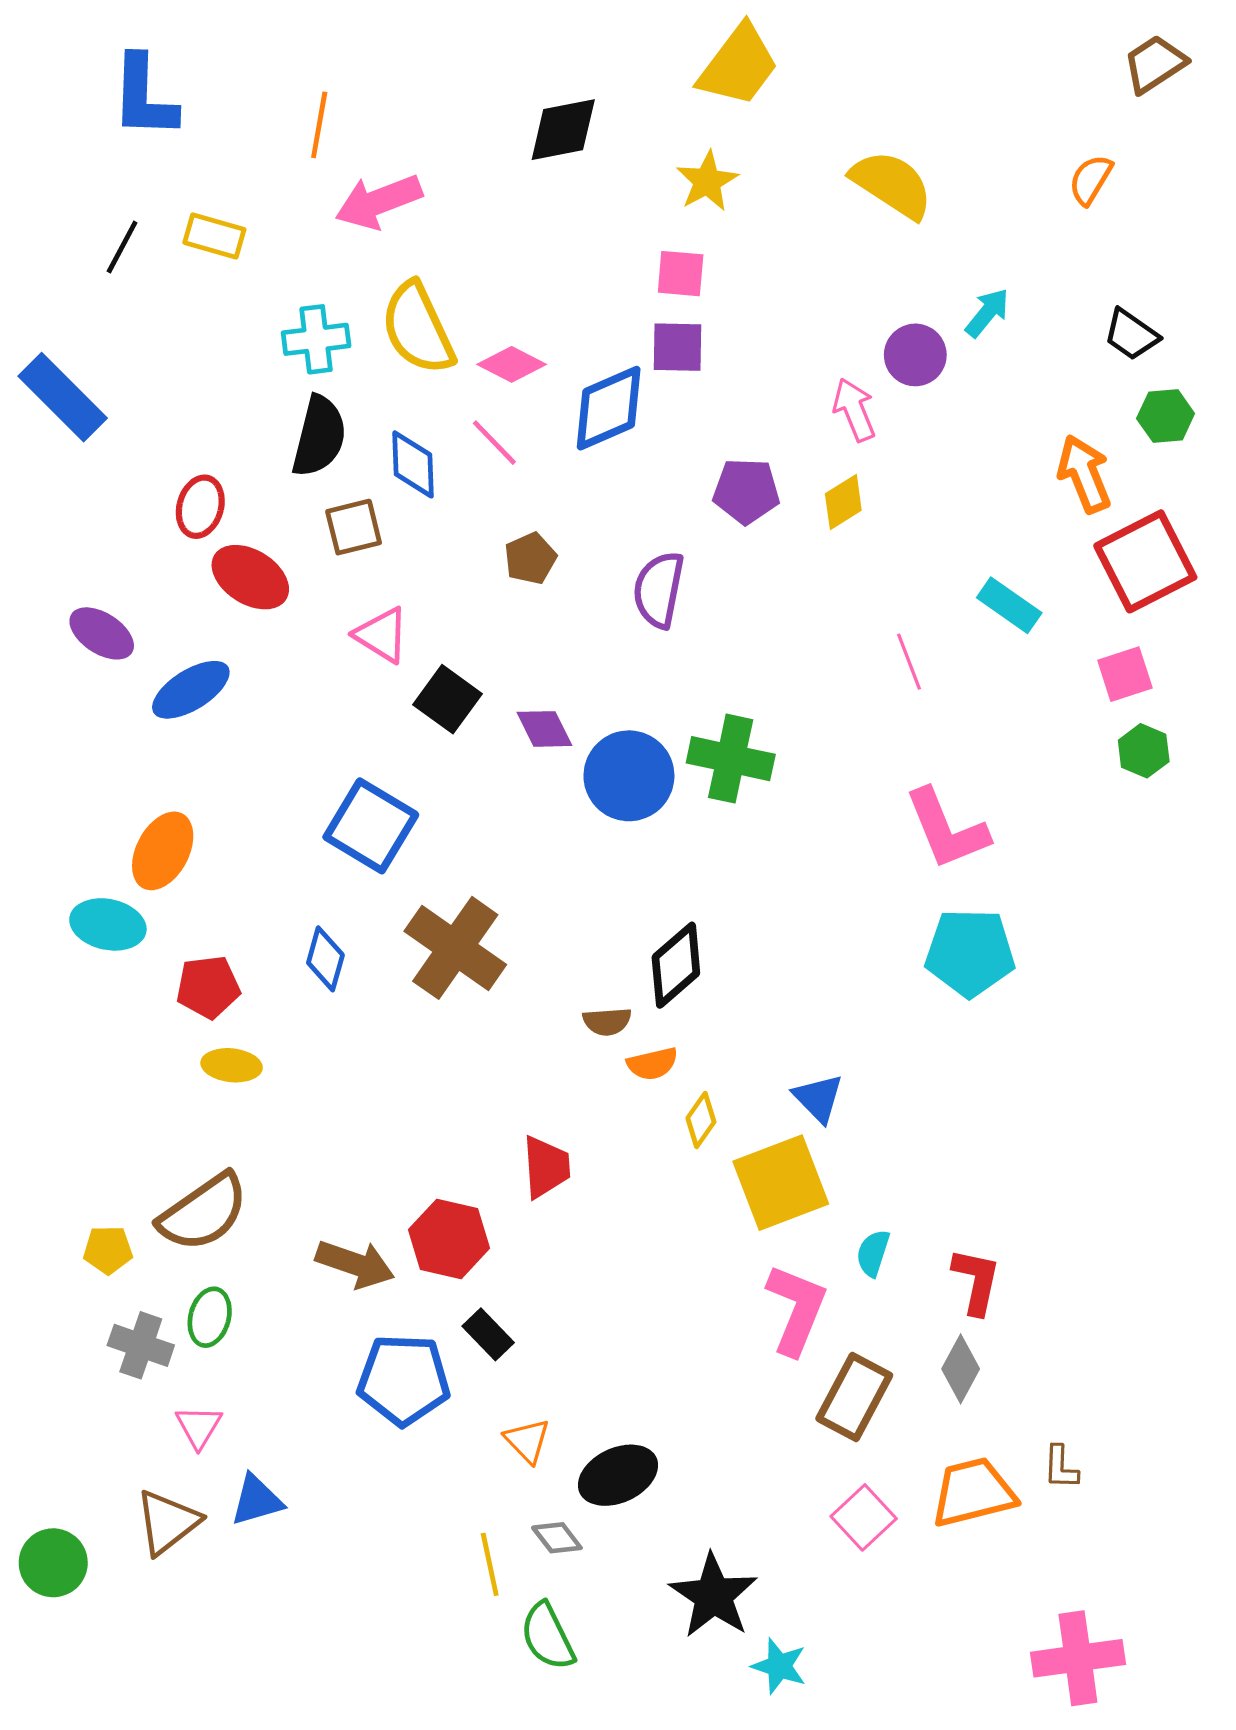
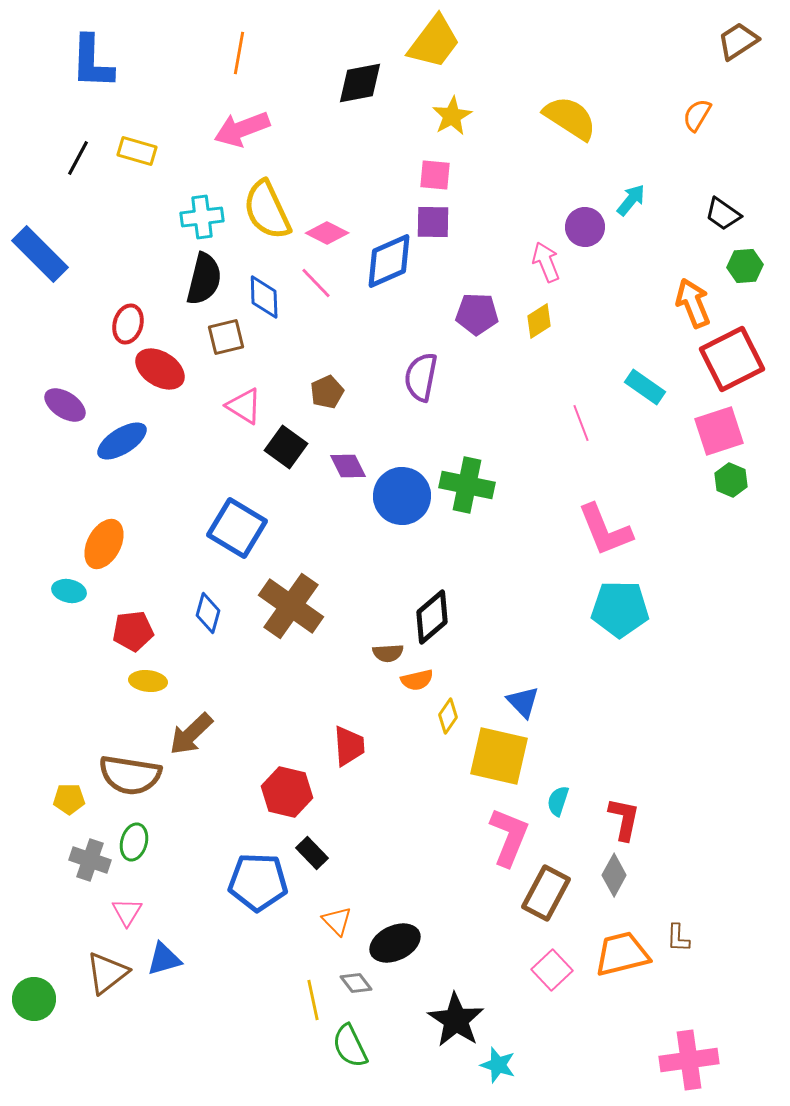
yellow trapezoid: (738, 65) -> (434, 42), moved
orange line: (319, 125) -> (239, 53), moved
brown pentagon: (530, 558) -> (327, 392), moved
pink square: (1125, 674) -> (719, 431), size x1.4
cyan ellipse: (108, 924) -> (69, 591), size x0.7
yellow square: (781, 1183) -> (499, 756), turned 34
brown semicircle: (203, 1212) -> (130, 775), turned 44
brown arrow: (355, 1264) -> (191, 734), moved, turned 117

